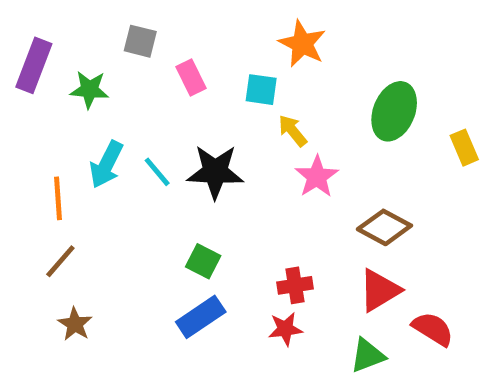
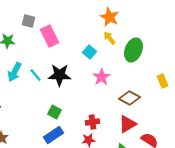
orange star: (302, 44) -> (109, 17), moved
pink rectangle: (191, 77) -> (49, 36), size x1.5
cyan square: (261, 90) -> (89, 52), moved, turned 32
yellow arrow: (293, 131) -> (109, 38), moved
yellow rectangle: (464, 148) -> (162, 81), moved

